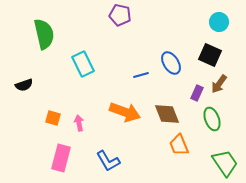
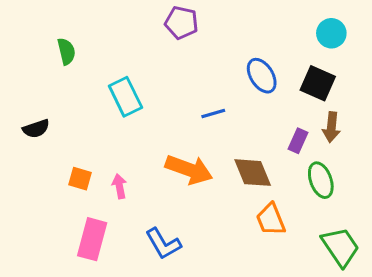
green semicircle: (44, 34) -> (66, 51), size x0.6
blue ellipse: (171, 63) -> (262, 76), moved
brown arrow: (219, 84) -> (331, 127), turned -30

